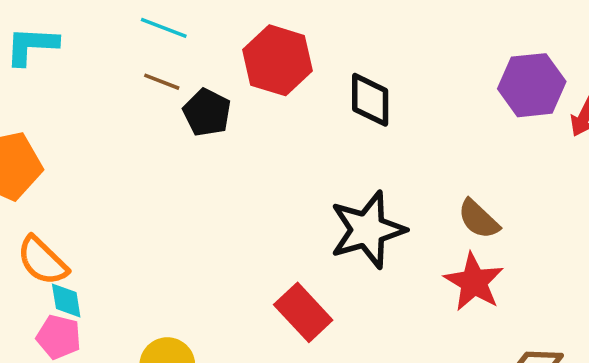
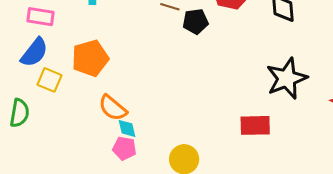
black pentagon: (207, 112) -> (195, 21), turned -30
red rectangle: (303, 312) -> (255, 125), turned -44

